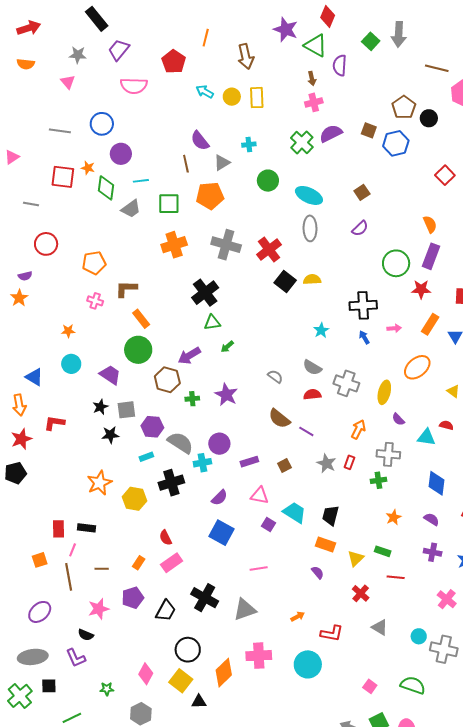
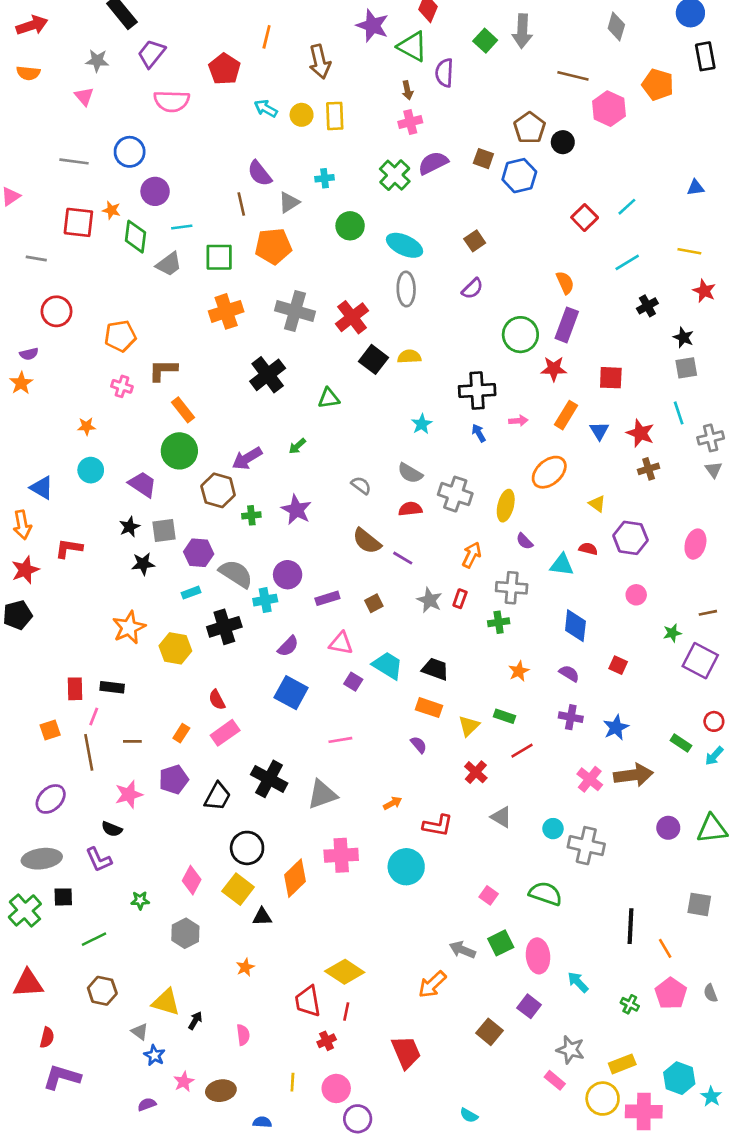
green triangle: (212, 323) -> (329, 398), moved
black trapezoid: (331, 515) -> (435, 669), turned 95
red line: (396, 577) -> (522, 751), turned -36

